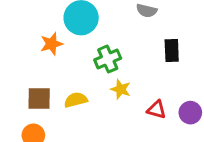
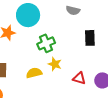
yellow semicircle: (76, 100) -> (34, 73), moved

